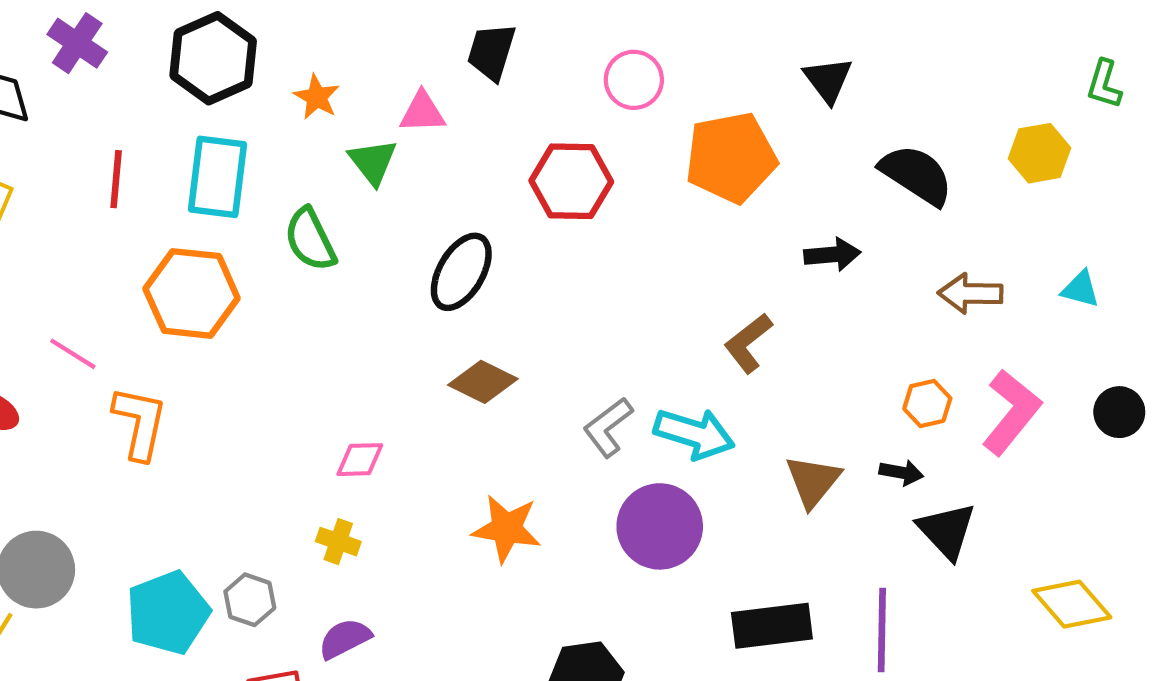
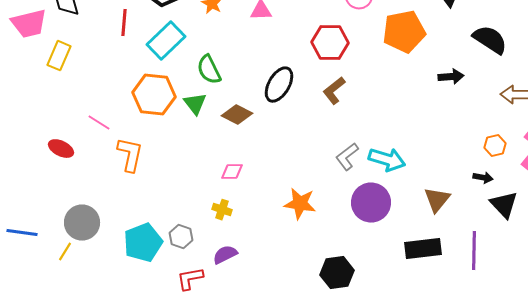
green triangle: (373, 162) -> (195, 104), moved
cyan rectangle: (217, 177) -> (166, 41), turned 39
red line: (116, 179) -> (124, 23), moved
brown L-shape: (748, 343) -> (334, 91), moved
brown diamond: (483, 382) -> (237, 115), moved
brown triangle: (813, 481) -> (437, 200), moved

